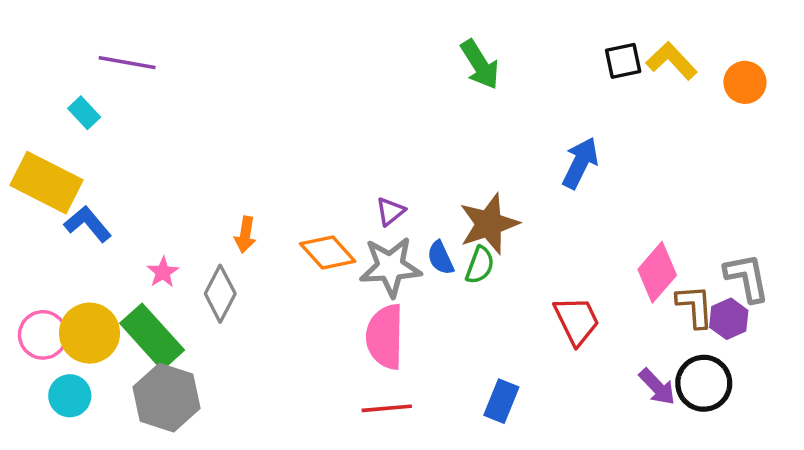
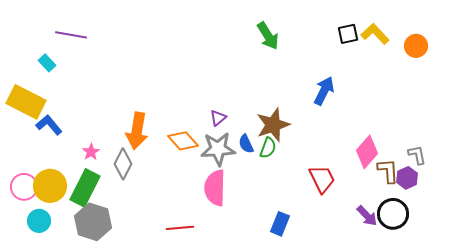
orange arrow: (245, 235) -> (137, 131), size x1.8
gray L-shape: (747, 278) -> (417, 155), size x0.7
green rectangle: (152, 337) -> (85, 188), turned 69
red line: (387, 408) -> (180, 228), moved

